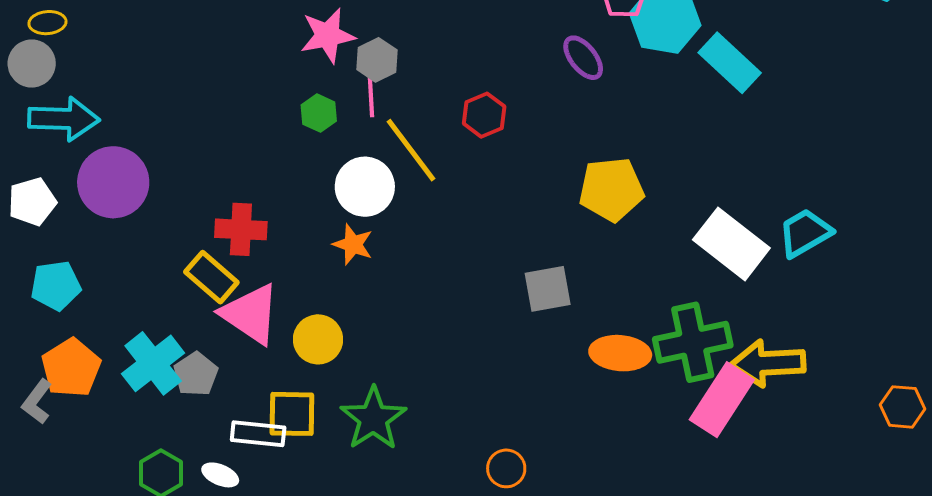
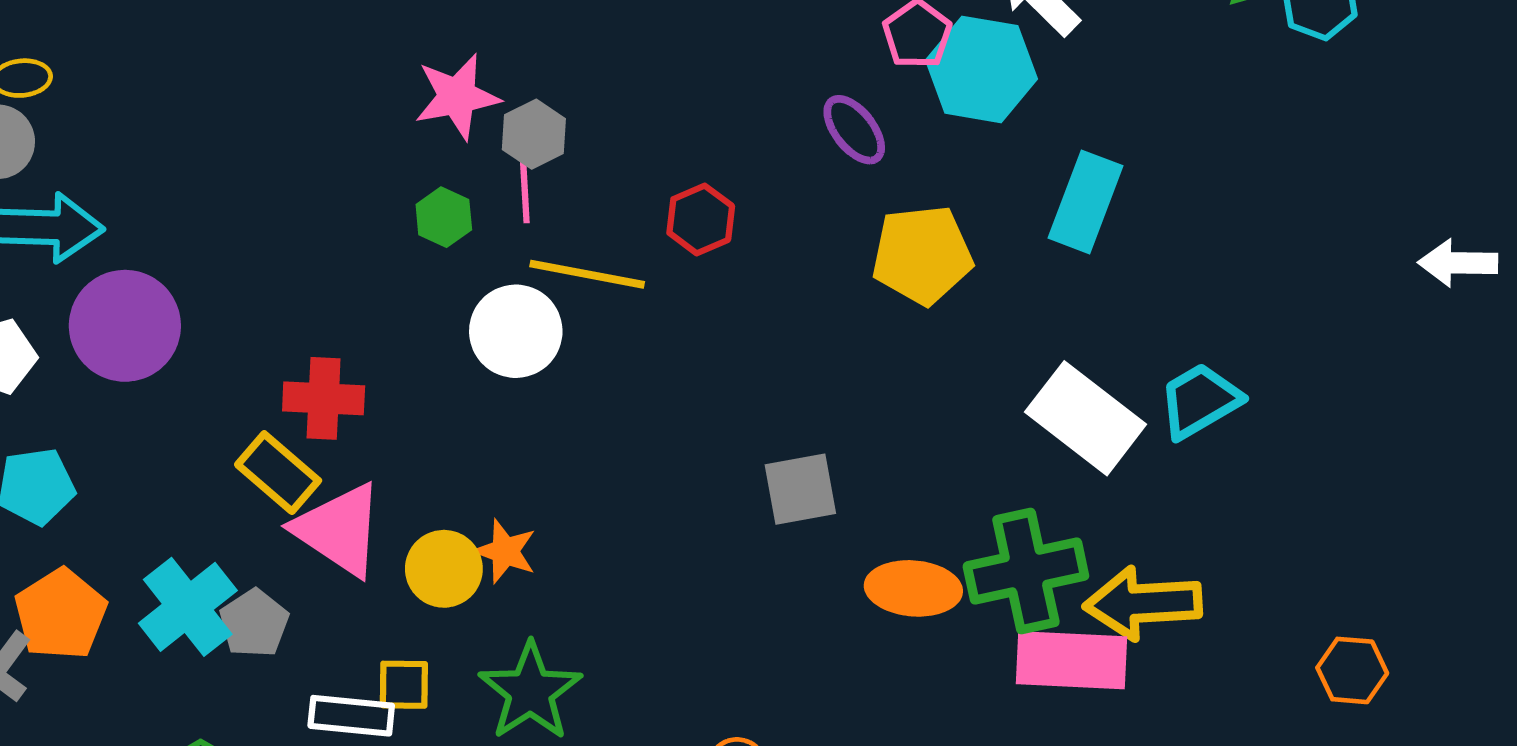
cyan rectangle: (730, 63) -> (1086, 202), moved, turned 68
yellow line: (411, 150) -> (587, 274), turned -42
yellow pentagon: (611, 189) -> (922, 255), moved
orange star: (353, 244) -> (505, 551), moved
pink rectangle: (722, 400) -> (1072, 660), turned 60
yellow square: (292, 414) -> (404, 685), size x0.7

